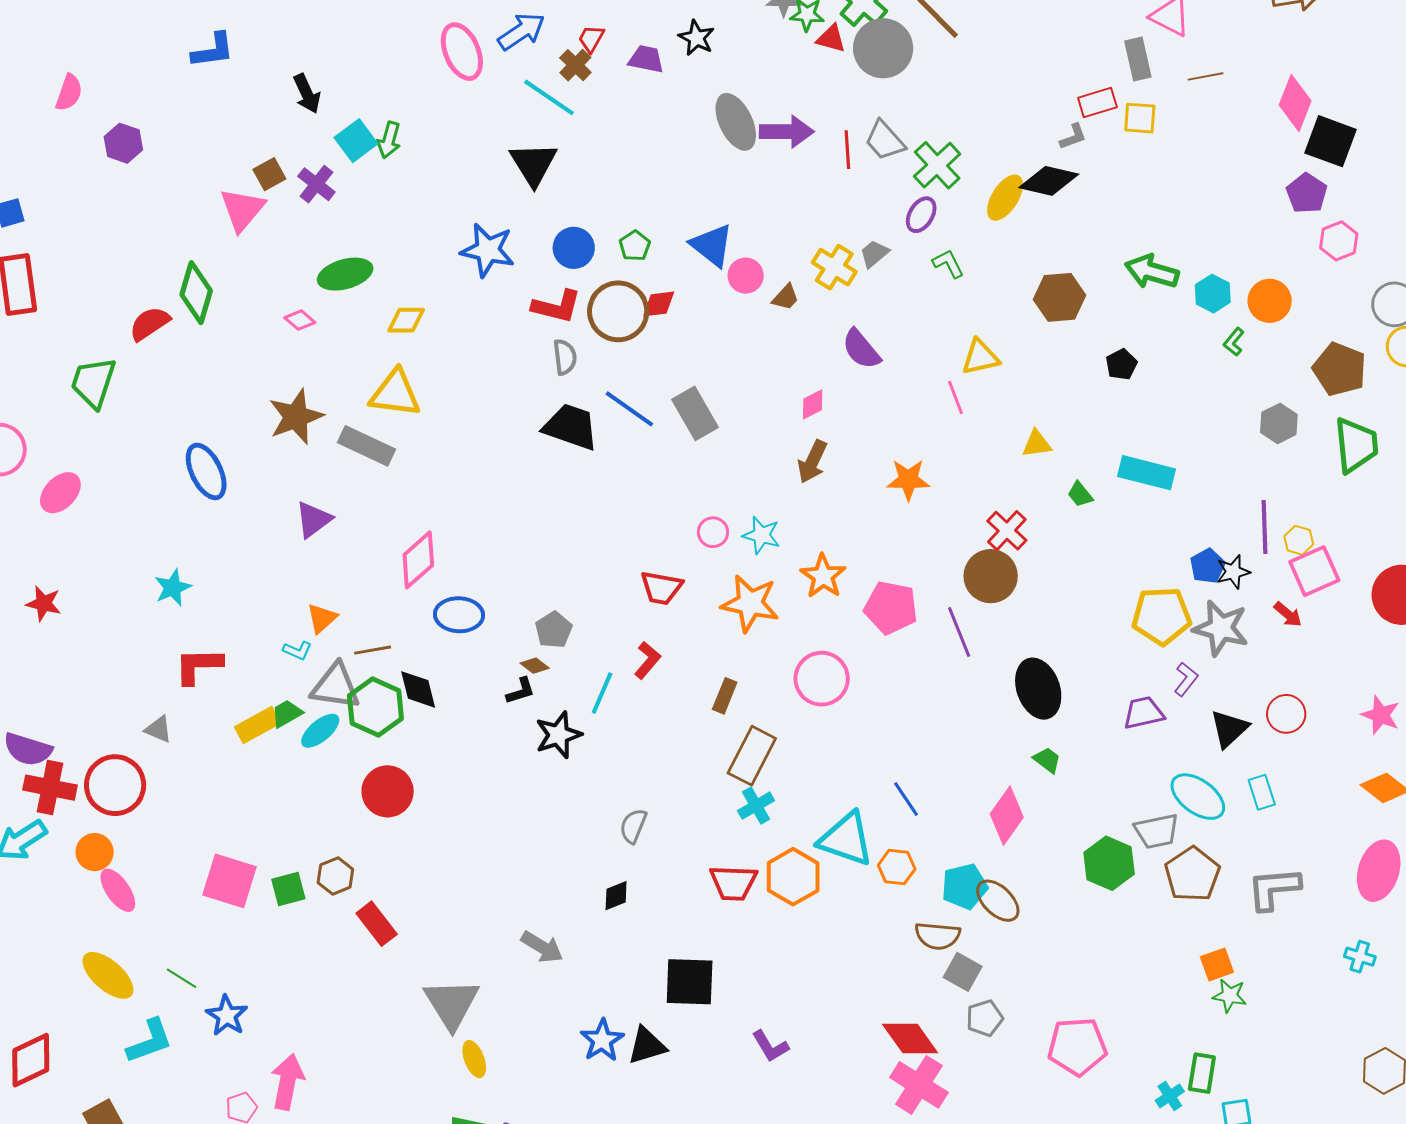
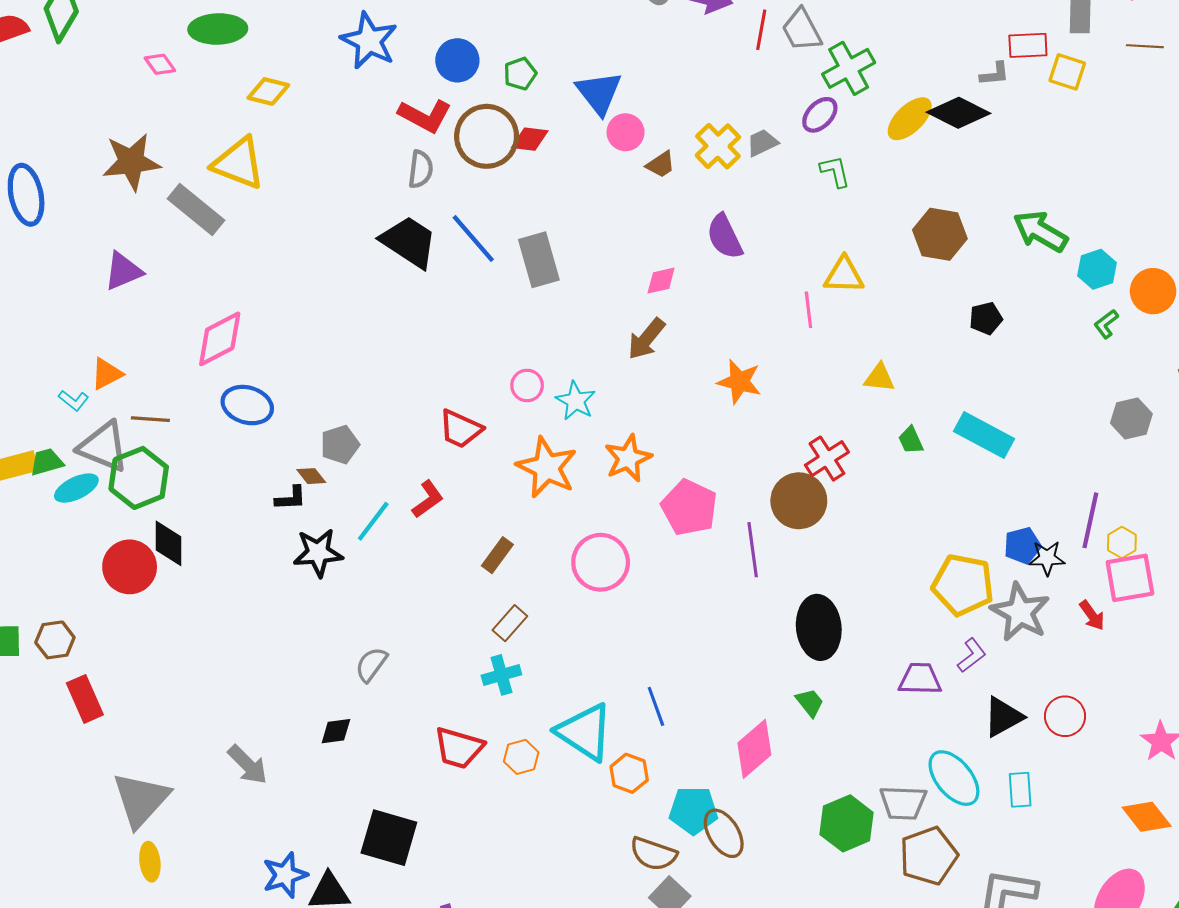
black diamond: (418, 689) -> (168, 543), moved
brown rectangle: (752, 756) -> (510, 623), size x0.6
orange hexagon: (793, 877) -> (521, 757), size x0.6

